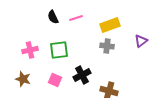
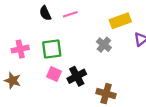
yellow rectangle: (110, 25) -> (120, 21), moved
gray cross: (107, 46) -> (104, 45), turned 32
pink square: (55, 80) -> (54, 74), moved

